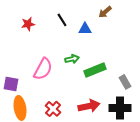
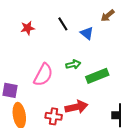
blue triangle: (85, 29) -> (87, 33), turned 40
red arrow: (89, 106) -> (76, 107), moved
red cross: (53, 109) -> (54, 116), turned -35

